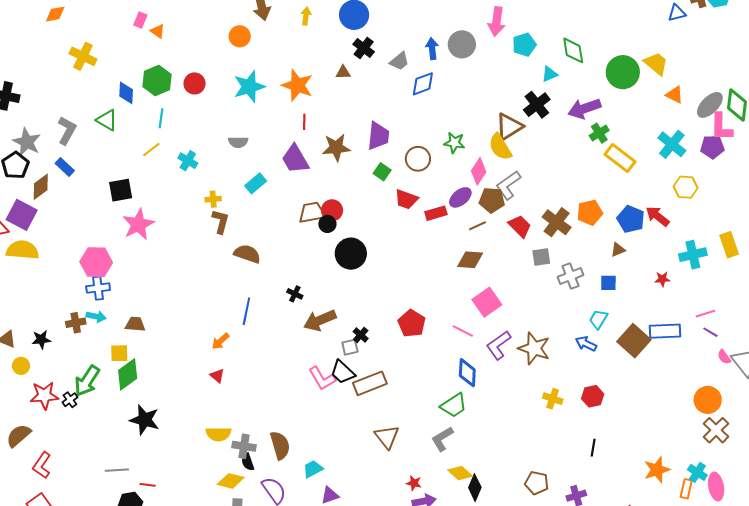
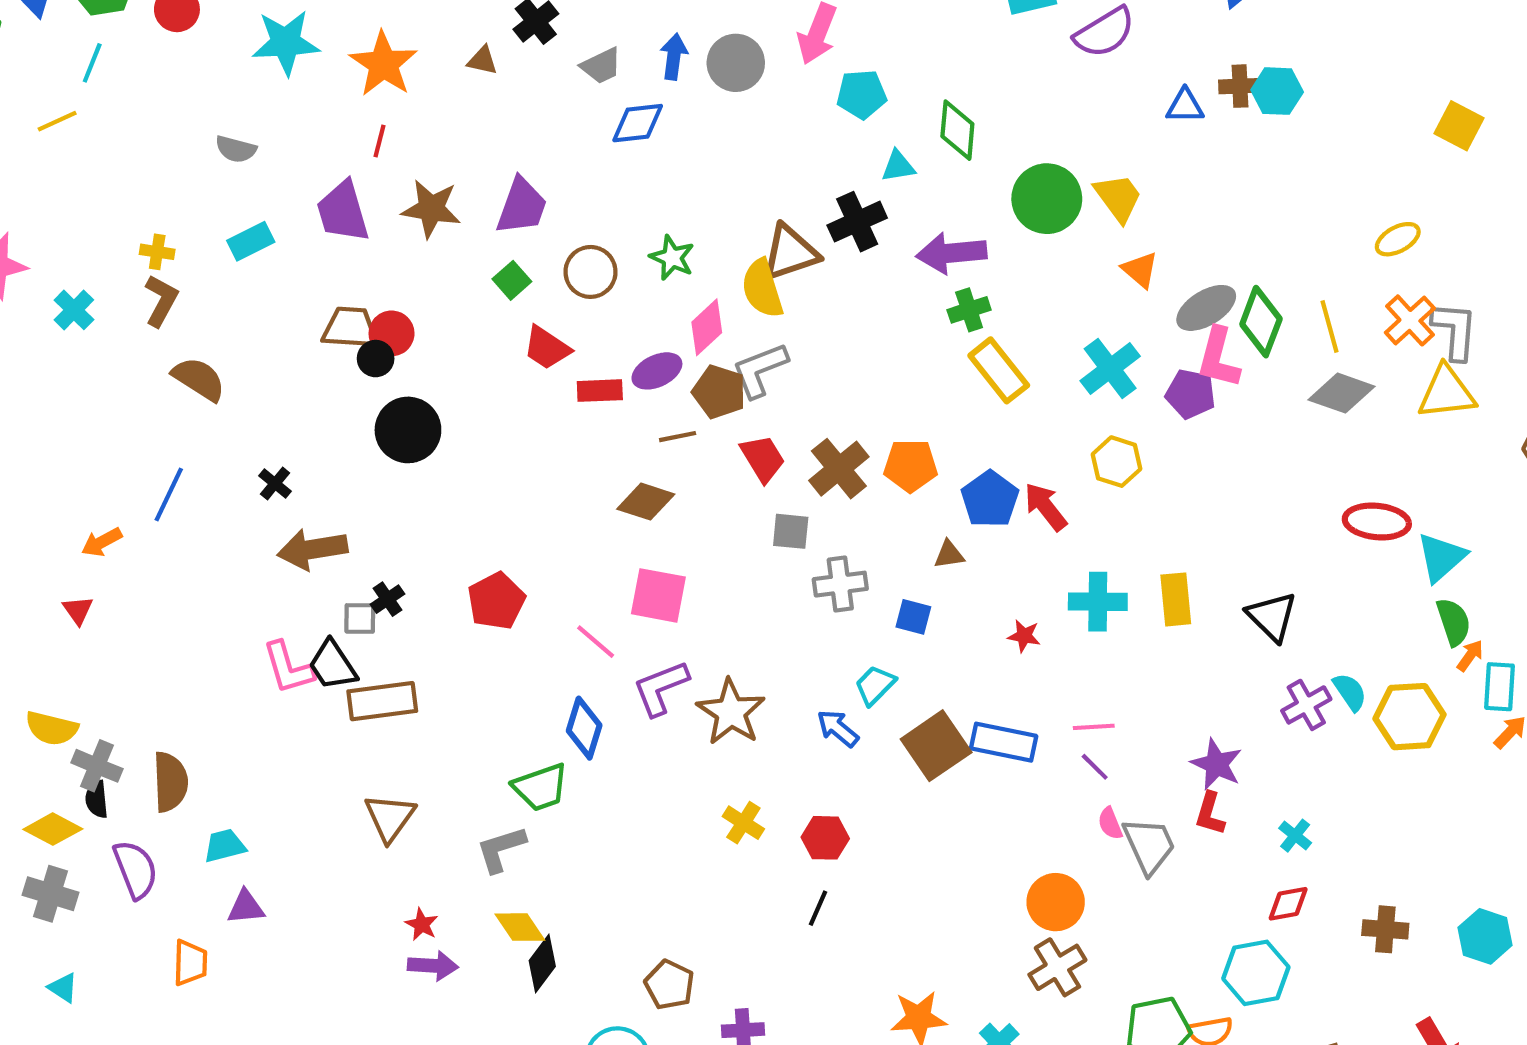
cyan cross: (188, 161) -> (74, 310), moved
pink square: (487, 302) -> (658, 595), turned 32
black line: (593, 448) -> (818, 908), moved

